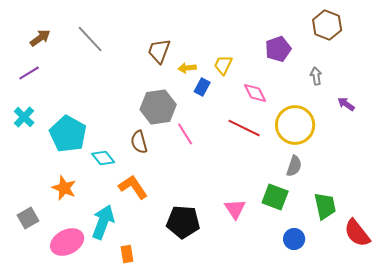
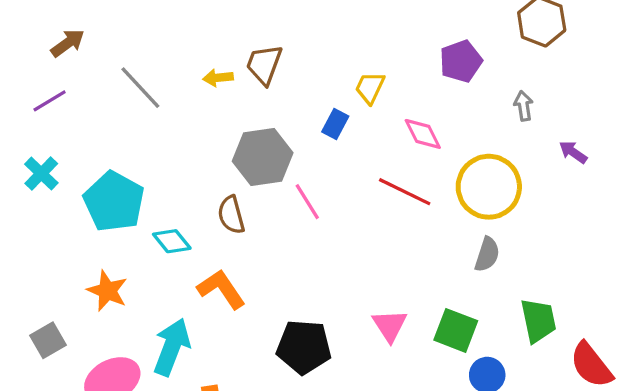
gray line: (90, 39) -> (140, 88), moved
yellow arrow: (187, 68) -> (218, 78), moved
green square: (275, 197) -> (456, 330), moved

